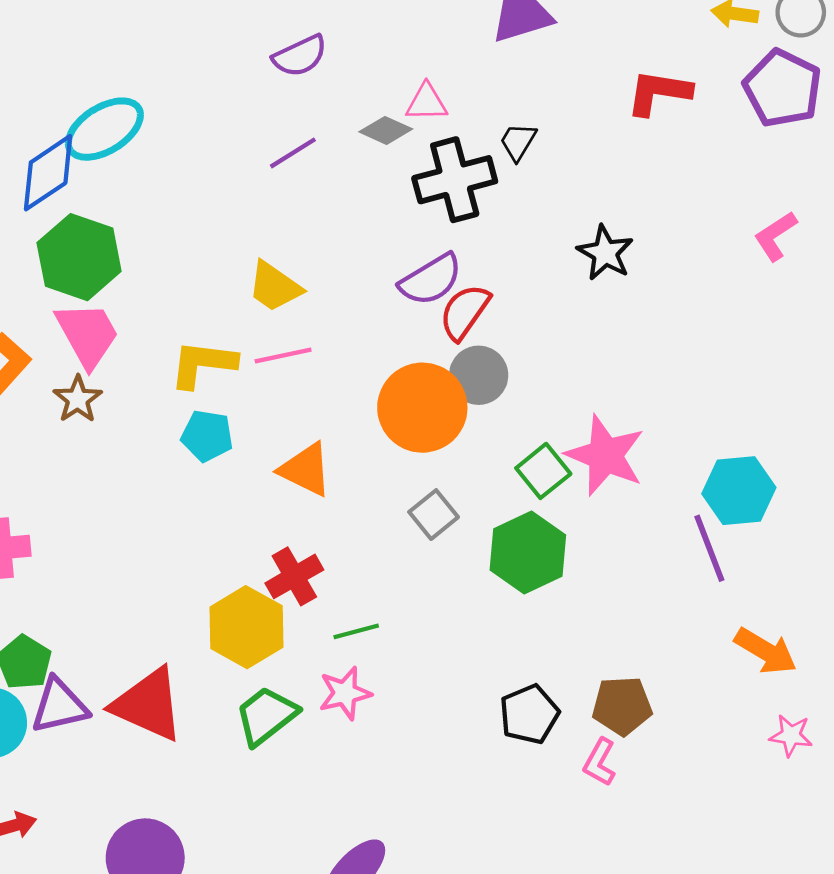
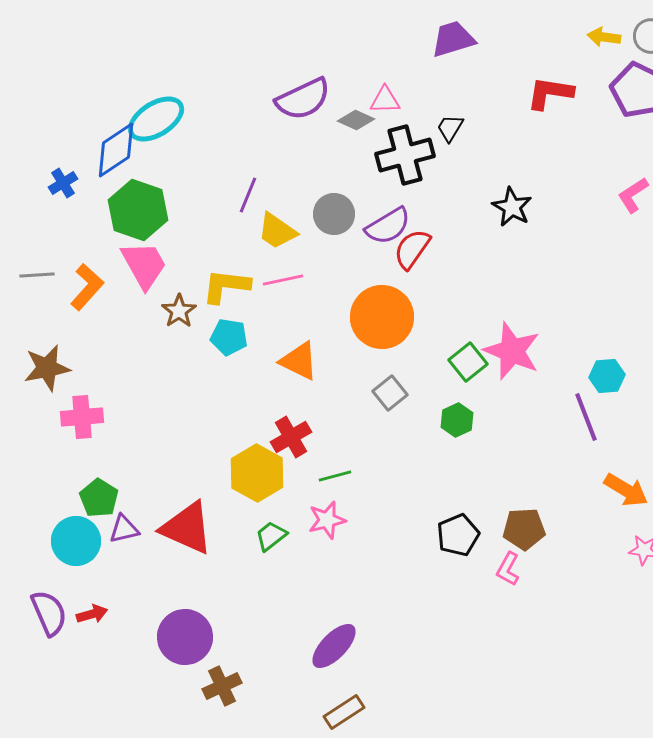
purple semicircle: (300, 56) -> (303, 99), moved, size x1.4
purple line: (293, 153) -> (248, 195), moved, turned -36
gray circle: (479, 375) -> (334, 214), moved
brown star: (78, 399) -> (179, 311), moved
cyan hexagon: (739, 491) -> (607, 376), size x0.7
green hexagon: (528, 553) -> (457, 420), size x0.6
purple triangle: (59, 706) -> (124, 529), size x0.7
green trapezoid: (266, 716) -> (271, 536), size x0.7

